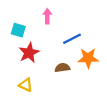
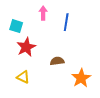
blue line: (72, 39) -> (66, 22), moved, turned -54
orange star: (88, 58) -> (81, 78), moved, turned -30

